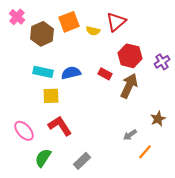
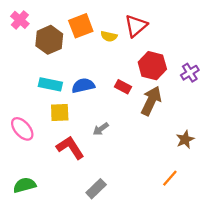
pink ellipse: (24, 131) -> (22, 129), moved
gray arrow: (130, 135) -> (101, 129), moved
green semicircle: (43, 158) -> (25, 185), moved, turned 42

